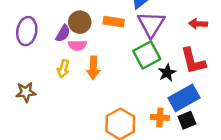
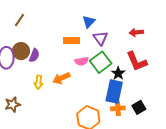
brown circle: (80, 22) -> (21, 51), moved
purple triangle: (151, 24) -> (100, 38), size x0.7
pink semicircle: (77, 45) -> (82, 61), moved
orange arrow: (93, 68) -> (61, 78), turned 72
blue rectangle: (184, 98) -> (114, 92), moved, turned -40

